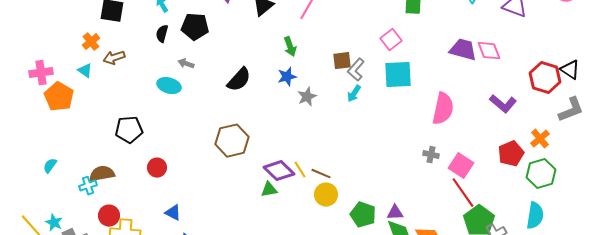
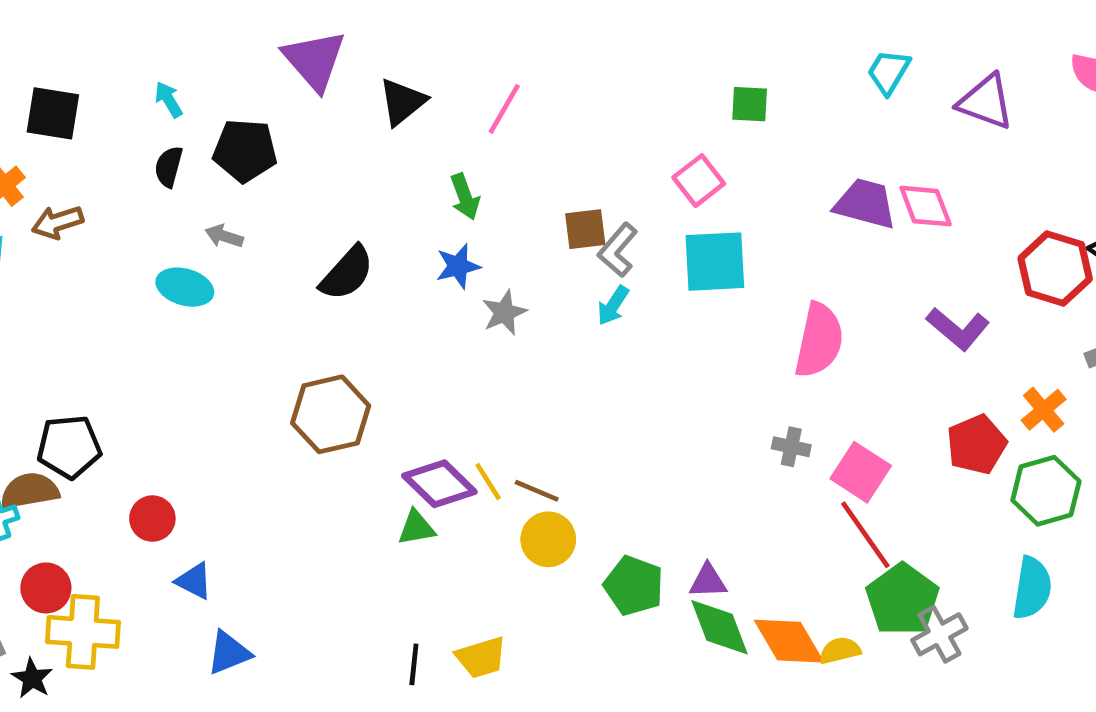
black pentagon: (129, 130) -> (69, 447), moved
red circle: (157, 168) -> (152, 519), moved

